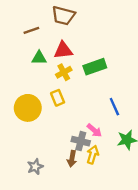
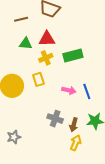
pink arrow: (94, 130) -> (69, 90), moved, turned -32
yellow arrow: (93, 155) -> (76, 143), moved
brown arrow: (72, 159) -> (74, 125), moved

